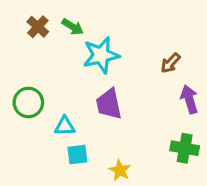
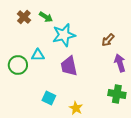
cyan triangle: (65, 126) -> (38, 55), moved
cyan square: (77, 155) -> (49, 98), turned 32

